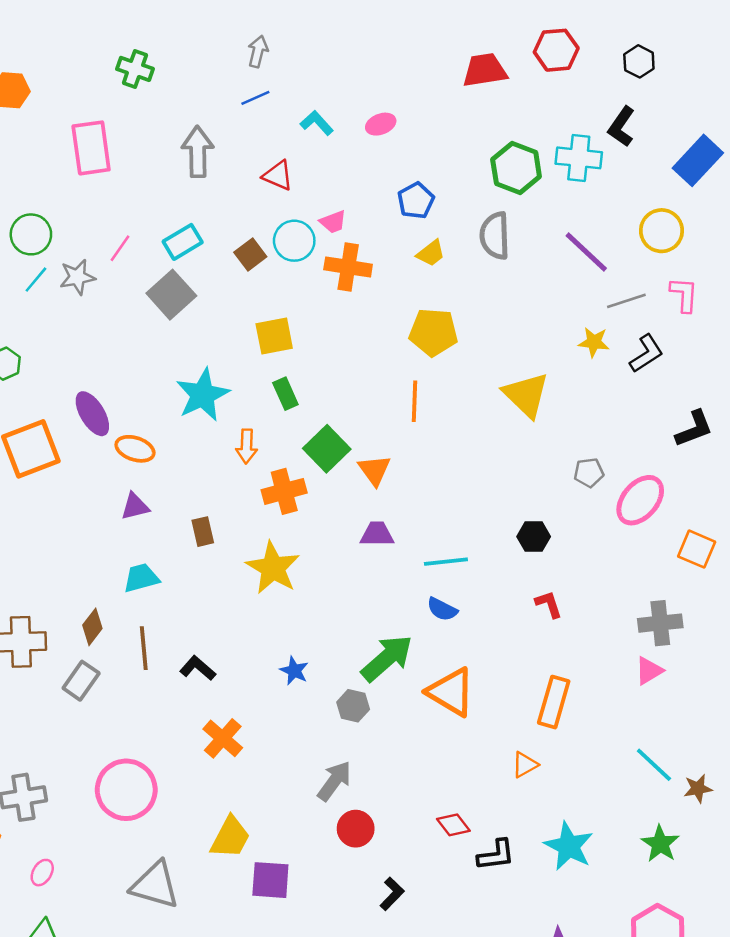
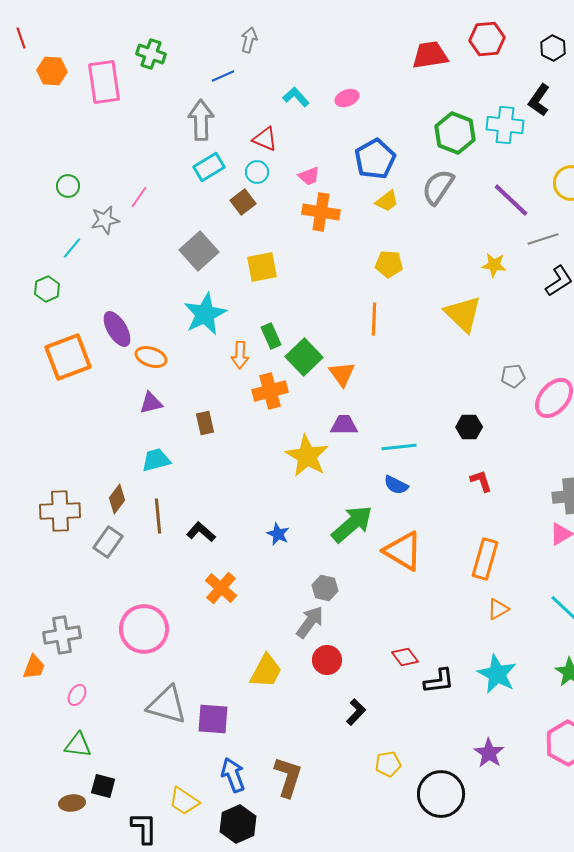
blue line: (255, 98) -> (223, 76), moved
pink rectangle: (91, 148) -> (104, 82), moved
blue pentagon: (416, 201) -> (375, 159), size x1.4
green circle: (31, 234) -> (68, 186), size x0.7
gray semicircle: (495, 236) -> (438, 187), turned 36
cyan circle: (294, 241) -> (257, 172), moved, size x0.7
cyan rectangle: (183, 242) -> (209, 167), moved
cyan line: (36, 280) -> (72, 248), moved
gray square: (171, 295) -> (199, 251), moved
yellow pentagon: (433, 332) -> (389, 264), size x0.7
yellow star: (594, 342) -> (494, 265), moved
green rectangle: (285, 394) -> (271, 336), moved
yellow star: (273, 568) -> (307, 456), moved
gray hexagon: (353, 706) -> (325, 588), moved
orange triangle: (525, 765) -> (498, 609), moved
yellow trapezoid: (230, 837) -> (266, 671), moved
purple square: (270, 880) -> (213, 719), moved

